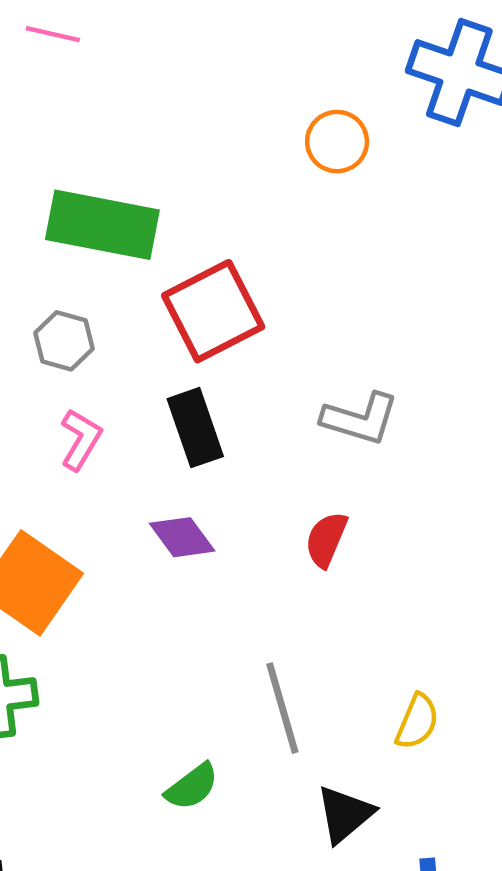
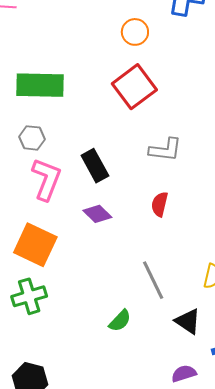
red square: (213, 311) -> (134, 87), moved
pink L-shape: (81, 439) -> (46, 179), size x1.6
black triangle: (345, 814) -> (188, 321), turned -36

